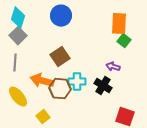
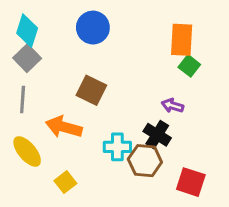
brown square: (60, 57) -> (91, 90), turned -30
cyan cross: (77, 82) -> (117, 147), moved
brown hexagon: (60, 89) -> (145, 161), moved

